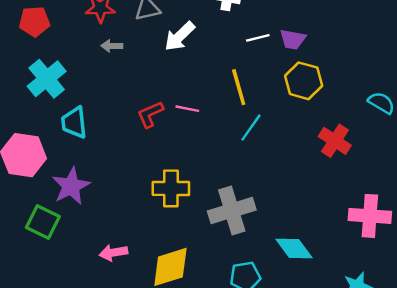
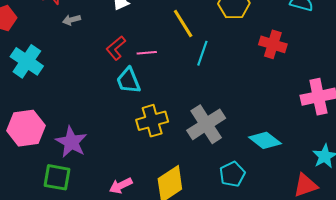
red L-shape: (150, 114) -> (116, 48), moved
cyan trapezoid: (74, 123) -> (128, 81), moved

